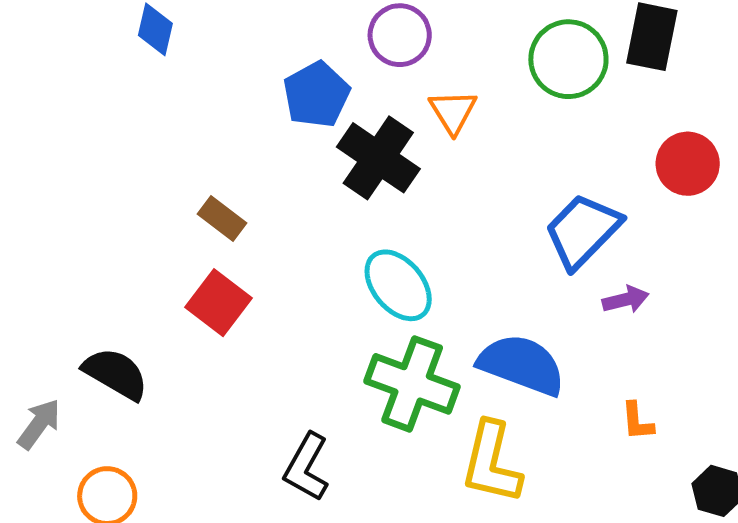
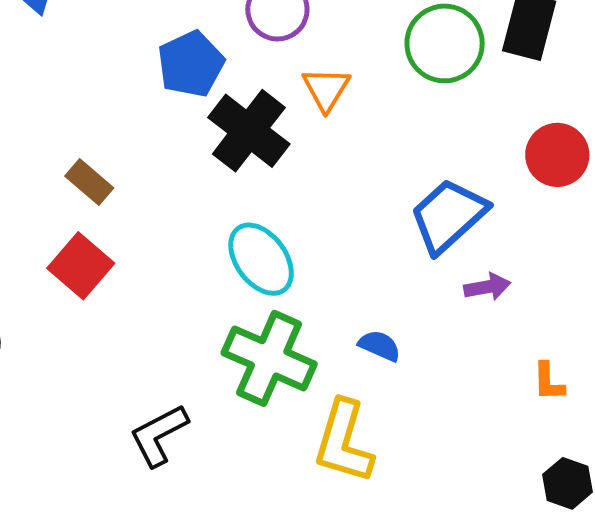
blue semicircle: (522, 365) -> (380, 346), size x0.5
orange L-shape: (637, 421) -> (549, 382), moved
black L-shape: (306, 467) -> (159, 435), turned 30

